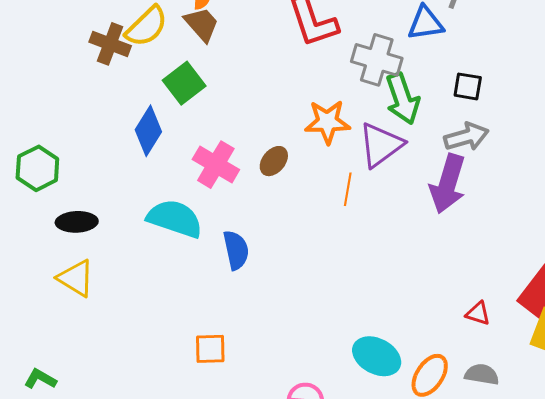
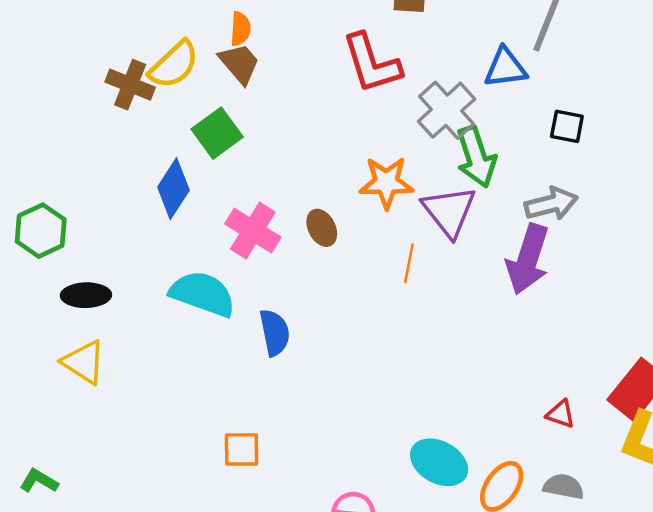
gray cross: (377, 60) -> (447, 110), turned 30
black square: (468, 86) -> (567, 126), moved
purple triangle: (381, 145) -> (449, 211), turned -33
brown ellipse: (274, 161) -> (322, 228), turned -68

